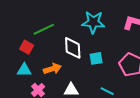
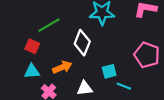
white diamond: (73, 48) -> (82, 43), turned 30
cyan square: (96, 58) -> (109, 71), moved

